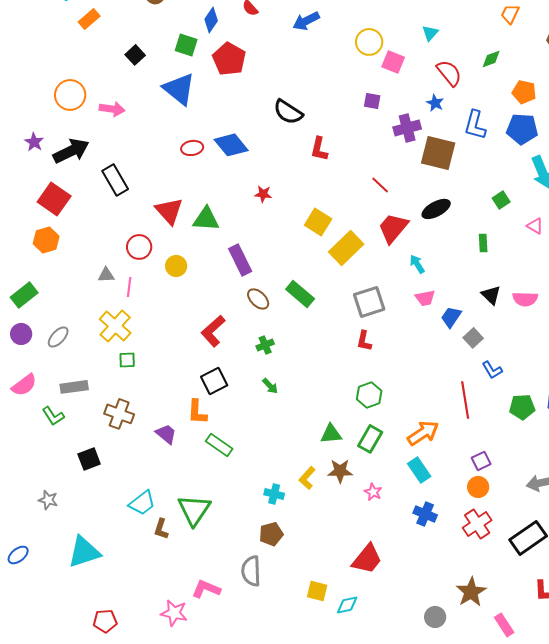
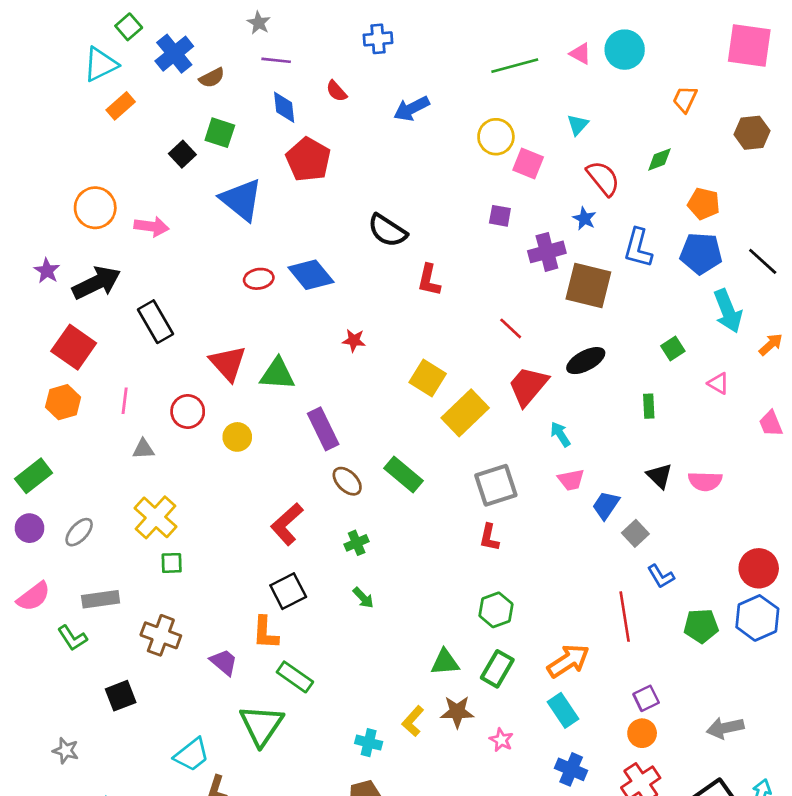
blue diamond: (211, 20) -> (284, 107), turned -40
green square: (186, 45) -> (220, 133), moved
pink line: (129, 287) -> (125, 401), moved
green triangle: (194, 510) -> (261, 725), moved

